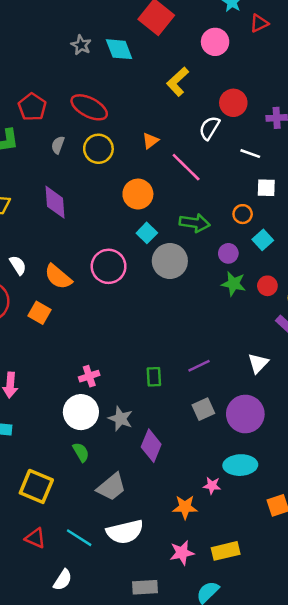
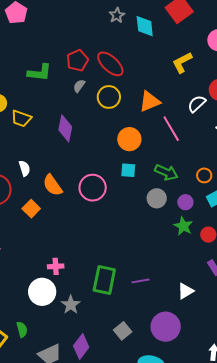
red pentagon: (32, 107) -> (77, 60), moved
orange triangle: (150, 141) -> (150, 101), size x1.6
cyan square: (147, 233) -> (128, 170), turned 35
gray circle: (170, 261) -> (157, 198), moved, size x0.7
green rectangle: (154, 377) -> (104, 280), size x1.8
gray square: (203, 409) -> (123, 331), moved, turned -30
purple diamond: (151, 446) -> (81, 347), moved
green semicircle: (81, 452) -> (22, 329), moved

